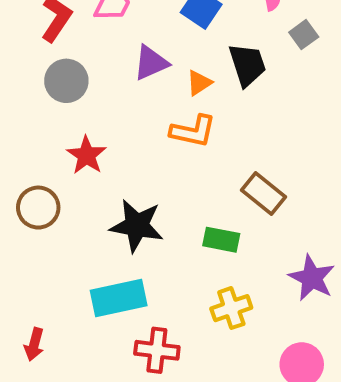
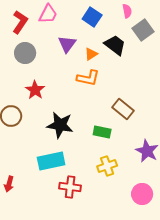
gray square: (304, 35) -> (143, 30), size x1.5
purple triangle: (151, 63) -> (67, 44), turned -30
black trapezoid: (247, 65) -> (115, 45), turned -35

